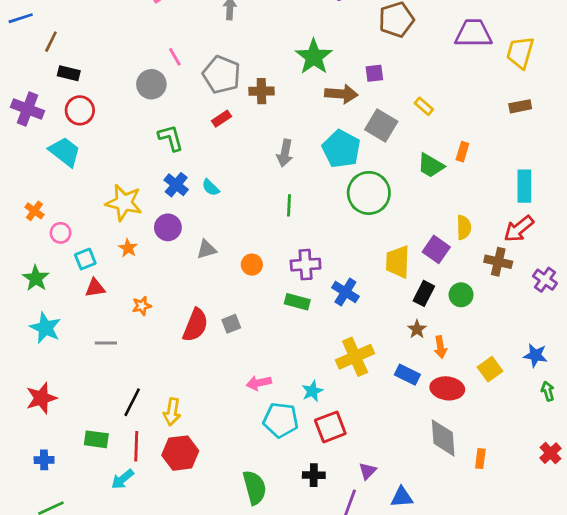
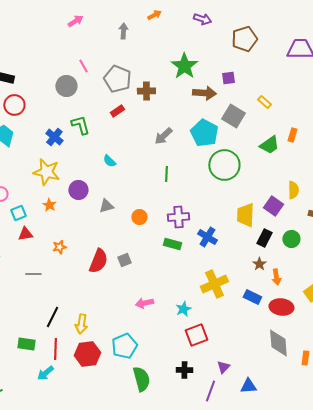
gray arrow: (285, 153) -> (163, 136), turned 36
green trapezoid: (431, 165) -> (269, 145), turned -65
blue cross: (176, 185) -> (54, 137), moved
cyan pentagon: (281, 420) -> (124, 346), moved, turned -30

